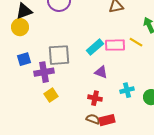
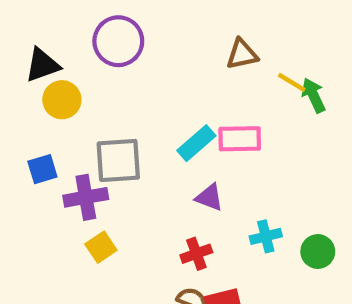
yellow circle: (20, 27) -> (62, 100), moved
yellow line: (136, 42) -> (292, 82), moved
red cross: (95, 98) -> (196, 254), turned -32

